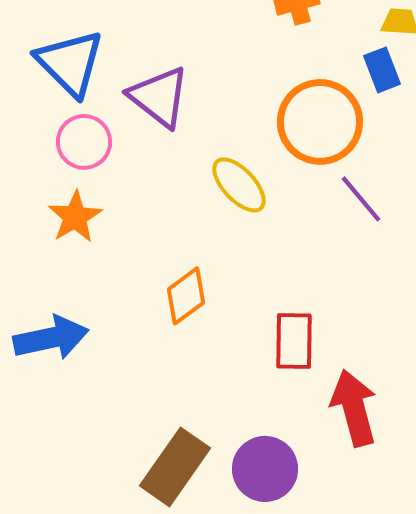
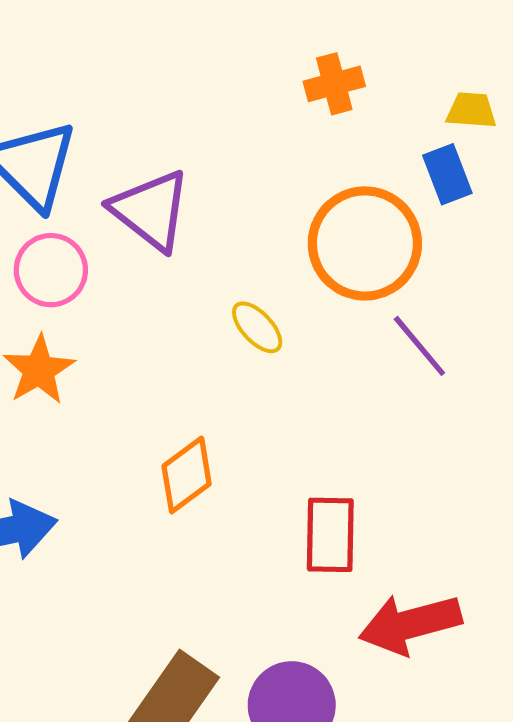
yellow ellipse: (239, 185) -> (257, 327), size x0.7
red arrow: (354, 408) -> (410, 624), turned -90

